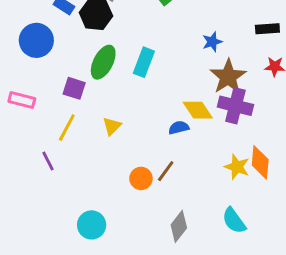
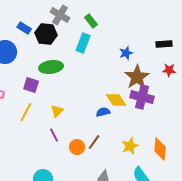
green ellipse: (103, 62) -> (51, 67), turned 55
cyan rectangle: (144, 62) -> (83, 43), moved
purple line: (48, 161) -> (54, 135), moved
orange diamond: (260, 162) -> (160, 149), moved
yellow star: (237, 167) -> (130, 146), moved, turned 30

